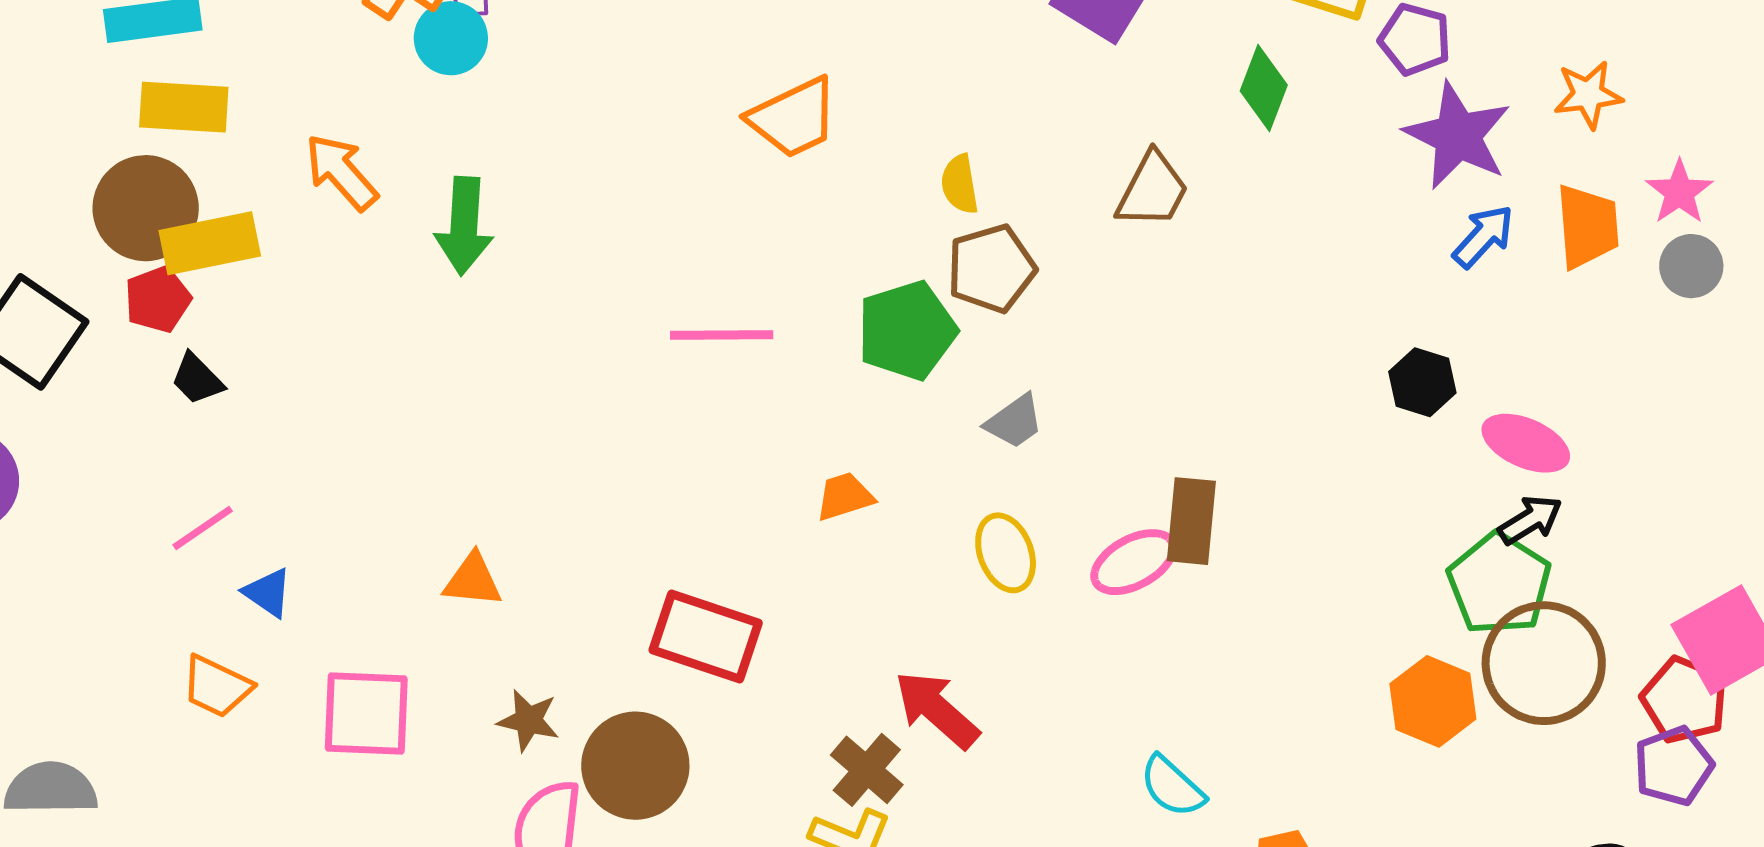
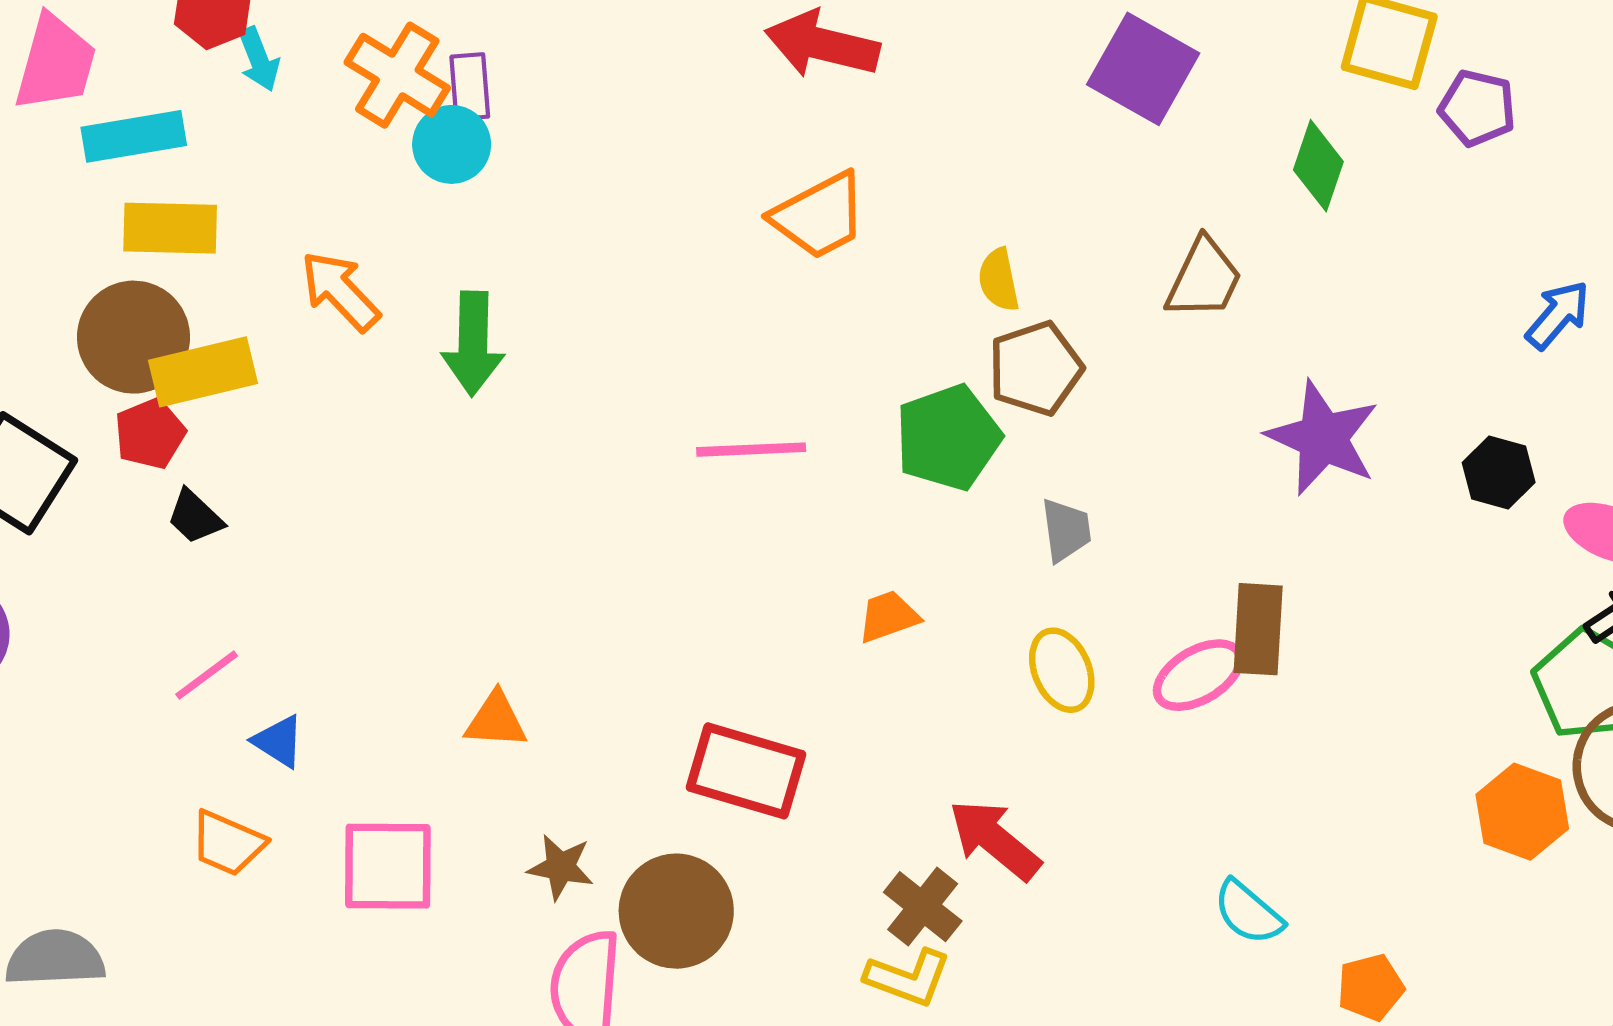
purple star: (1458, 136) -> (1323, 438), moved
gray trapezoid: (1014, 421) -> (1066, 530), turned -60

